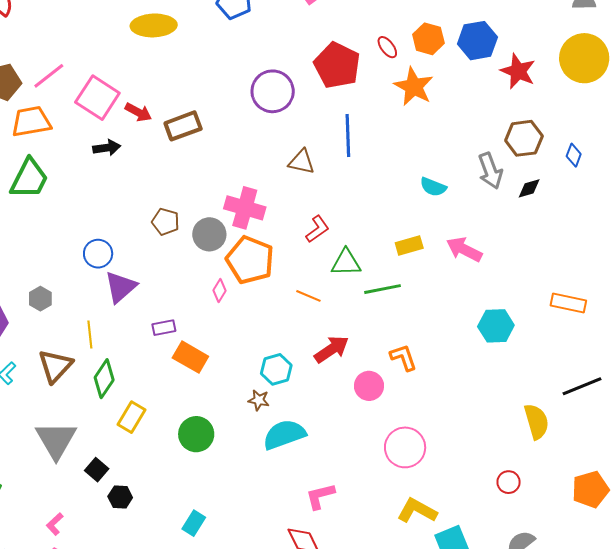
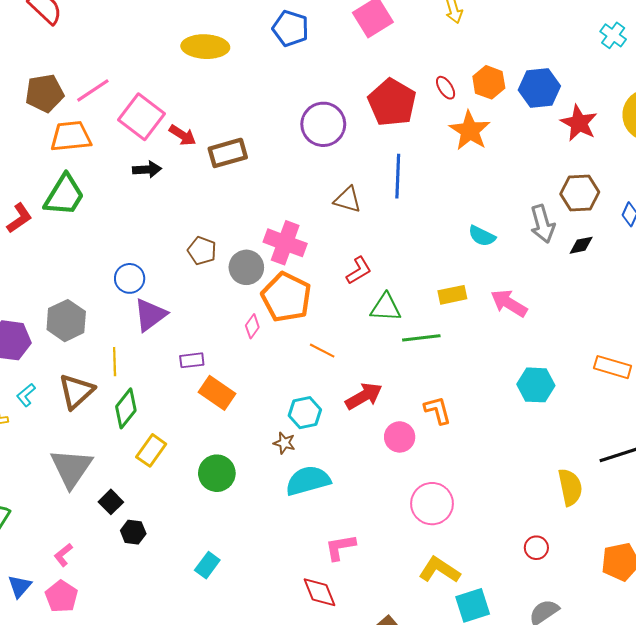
orange line: (308, 296) -> (322, 351), moved
gray hexagon: (40, 299) -> (66, 321), size x1.6

